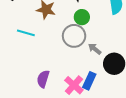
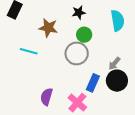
gray arrow: (95, 49) -> (114, 63), moved, turned -88
blue rectangle: (89, 81) -> (93, 83), moved

